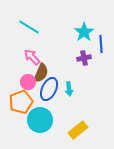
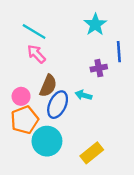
cyan star: (84, 32) -> (95, 24), moved
pink arrow: (32, 57) -> (36, 54), moved
pink circle: (28, 82) -> (21, 96), moved
cyan arrow: (69, 89) -> (83, 95), moved, turned 112

